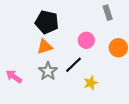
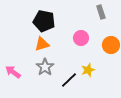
black line: (74, 65) -> (69, 80), moved
yellow star: (91, 83) -> (88, 70), moved

